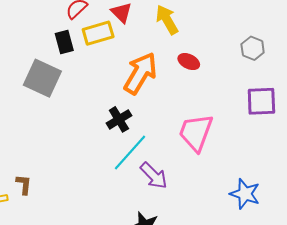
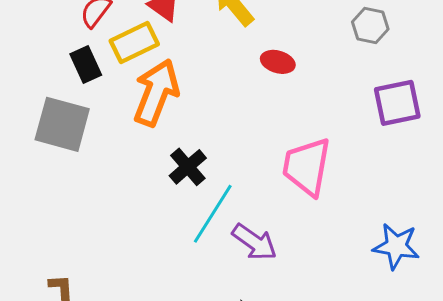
orange arrow: (140, 73) -> (156, 93), moved

